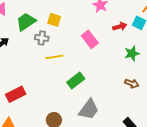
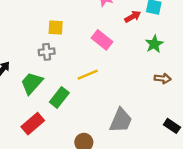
green trapezoid: (26, 22) -> (32, 83), moved
yellow line: (54, 57) -> (88, 75), moved
green rectangle: (76, 80) -> (59, 97), moved

